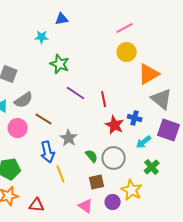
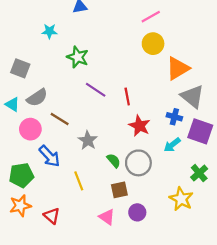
cyan star: (42, 37) -> (50, 31), moved
blue cross: (135, 118) -> (174, 117), moved
blue arrow: (48, 152) -> (50, 156), moved, turned -30
green cross: (152, 167) -> (199, 173), moved
yellow star: (132, 190) -> (181, 199), moved
red triangle: (37, 205) -> (52, 216), turned 35

